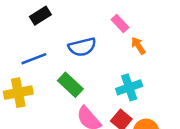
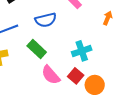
orange arrow: (138, 46) -> (108, 18), moved, turned 56

